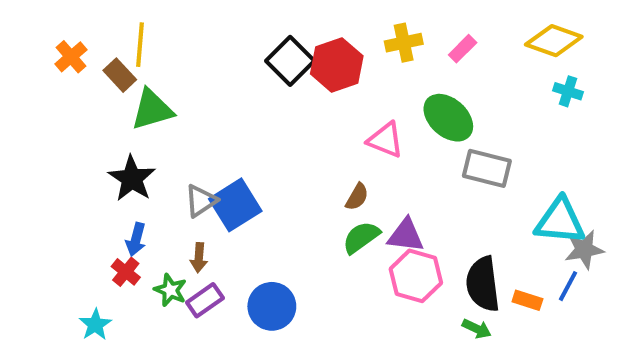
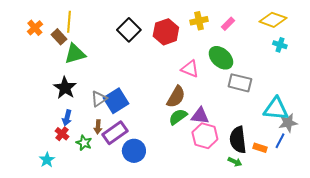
black square: (290, 61) -> (129, 30), moved
brown semicircle: (357, 197) -> (176, 97), size x1.6
purple rectangle: (205, 300) -> (115, 133), moved, size x1.4

